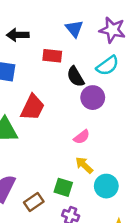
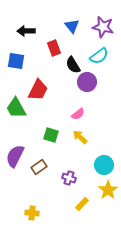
red rectangle: (52, 56) -> (54, 48), turned 63
cyan circle: (106, 186) -> (104, 165), moved
green square: (63, 187) -> (51, 135), moved

